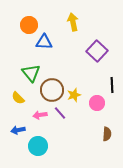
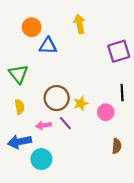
purple square: (97, 51) -> (119, 51), moved, turned 30
green triangle: (31, 73) -> (18, 74), moved
yellow semicircle: (18, 98) -> (20, 107), turned -144
blue arrow: (18, 130) -> (20, 142), size x1.5

